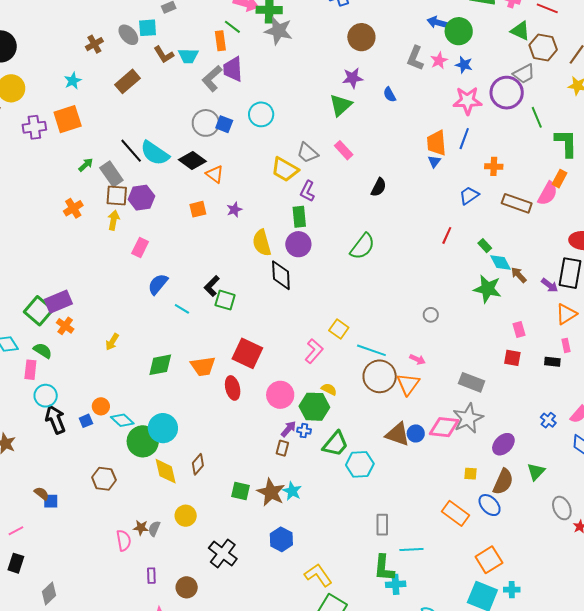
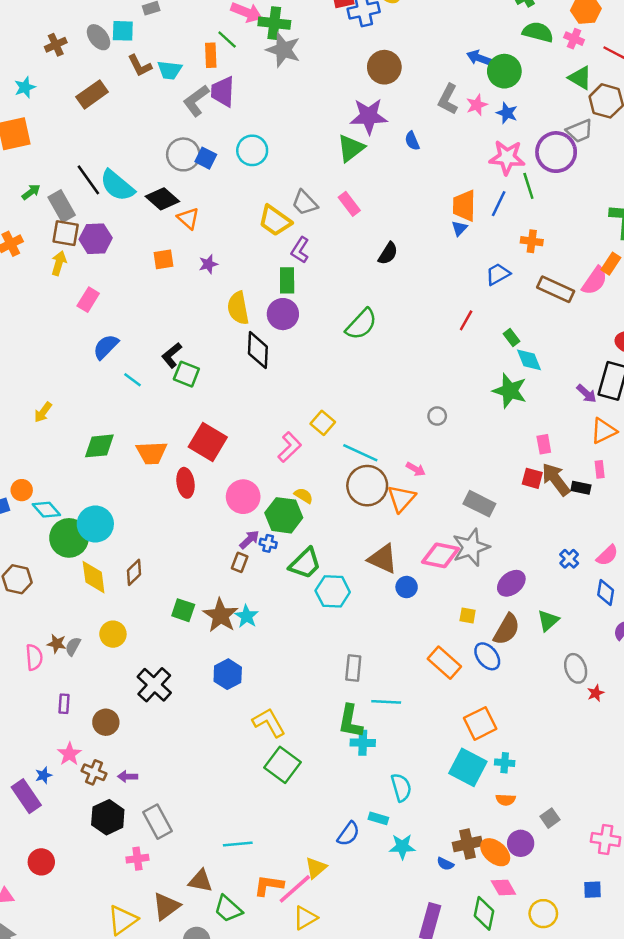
purple star: (353, 78) -> (369, 116), size x1.4
green line: (537, 117) -> (528, 186), moved
brown arrow: (519, 275) -> (556, 479), moved, size x1.6
blue circle: (416, 433) -> (407, 587), moved

